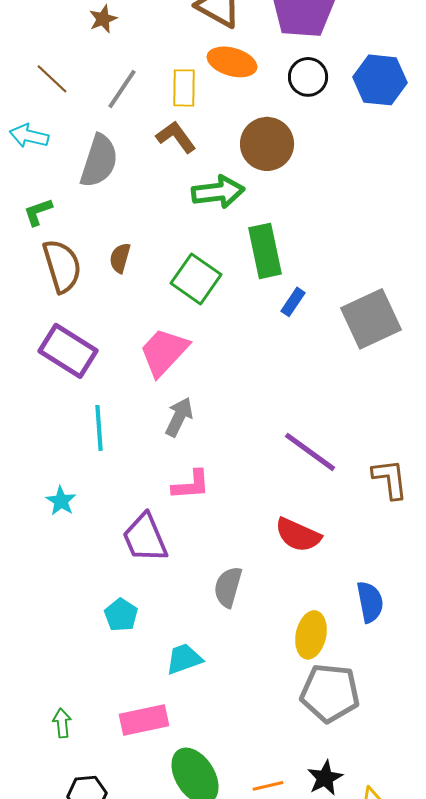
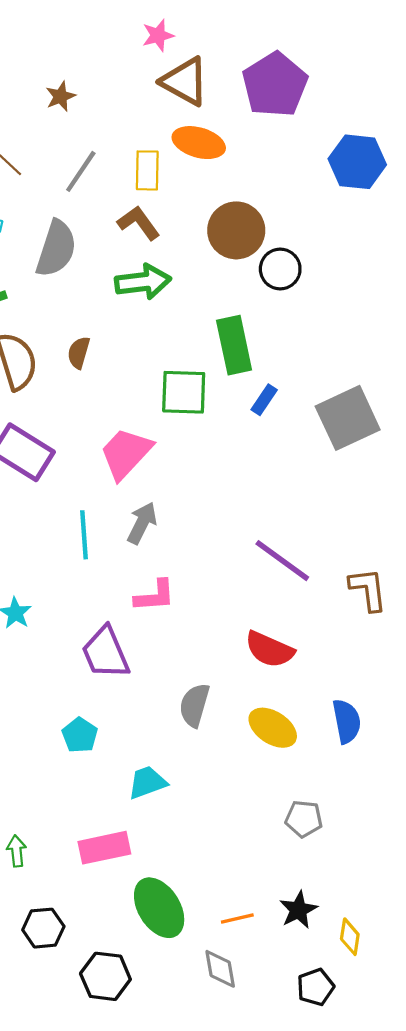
black circle: (308, 77) -> (280, 269), moved
green arrow: (218, 192) -> (143, 282), moved
green square: (196, 279) -> (184, 392), moved, turned -33
cyan line: (99, 428) -> (84, 535), moved
yellow ellipse: (311, 635) -> (273, 728), moved, turned -69
gray pentagon: (330, 693) -> (304, 819), size x0.6

